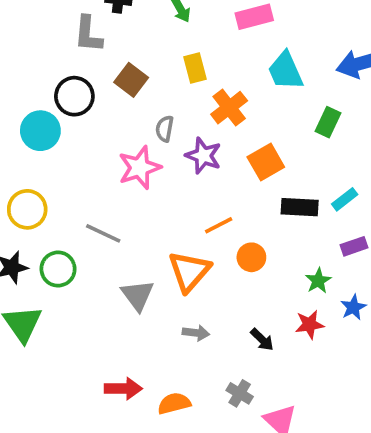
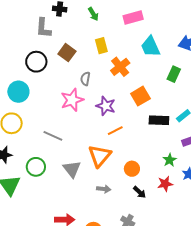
cyan circle: (40, 131) -> (18, 92), moved
purple star: (203, 156) -> (106, 106), moved
orange circle: (251, 257) -> (132, 169), moved
green circle: (58, 269) -> (36, 167), moved

